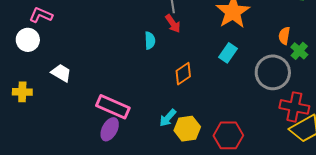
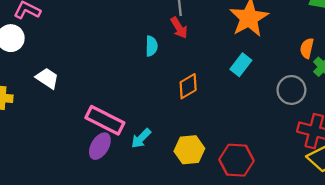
gray circle: (273, 72) -> (291, 90), size x0.7
cyan arrow: (168, 118) -> (141, 138), moved

